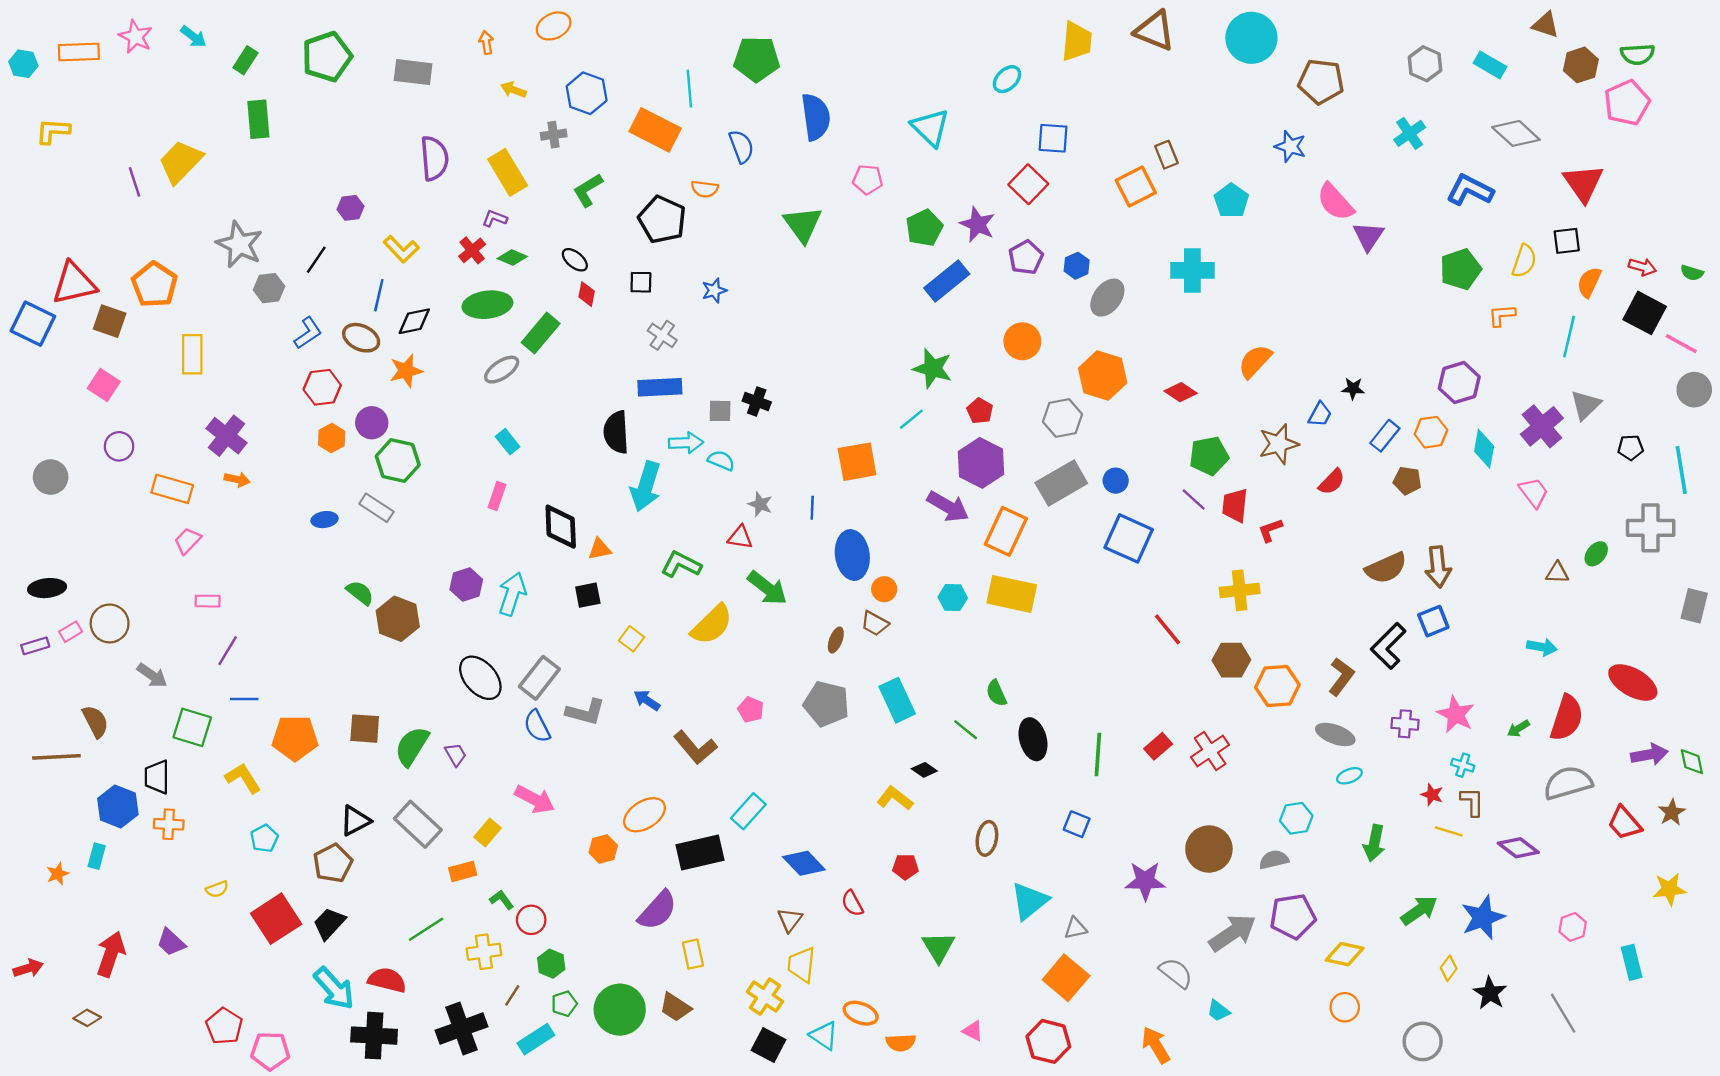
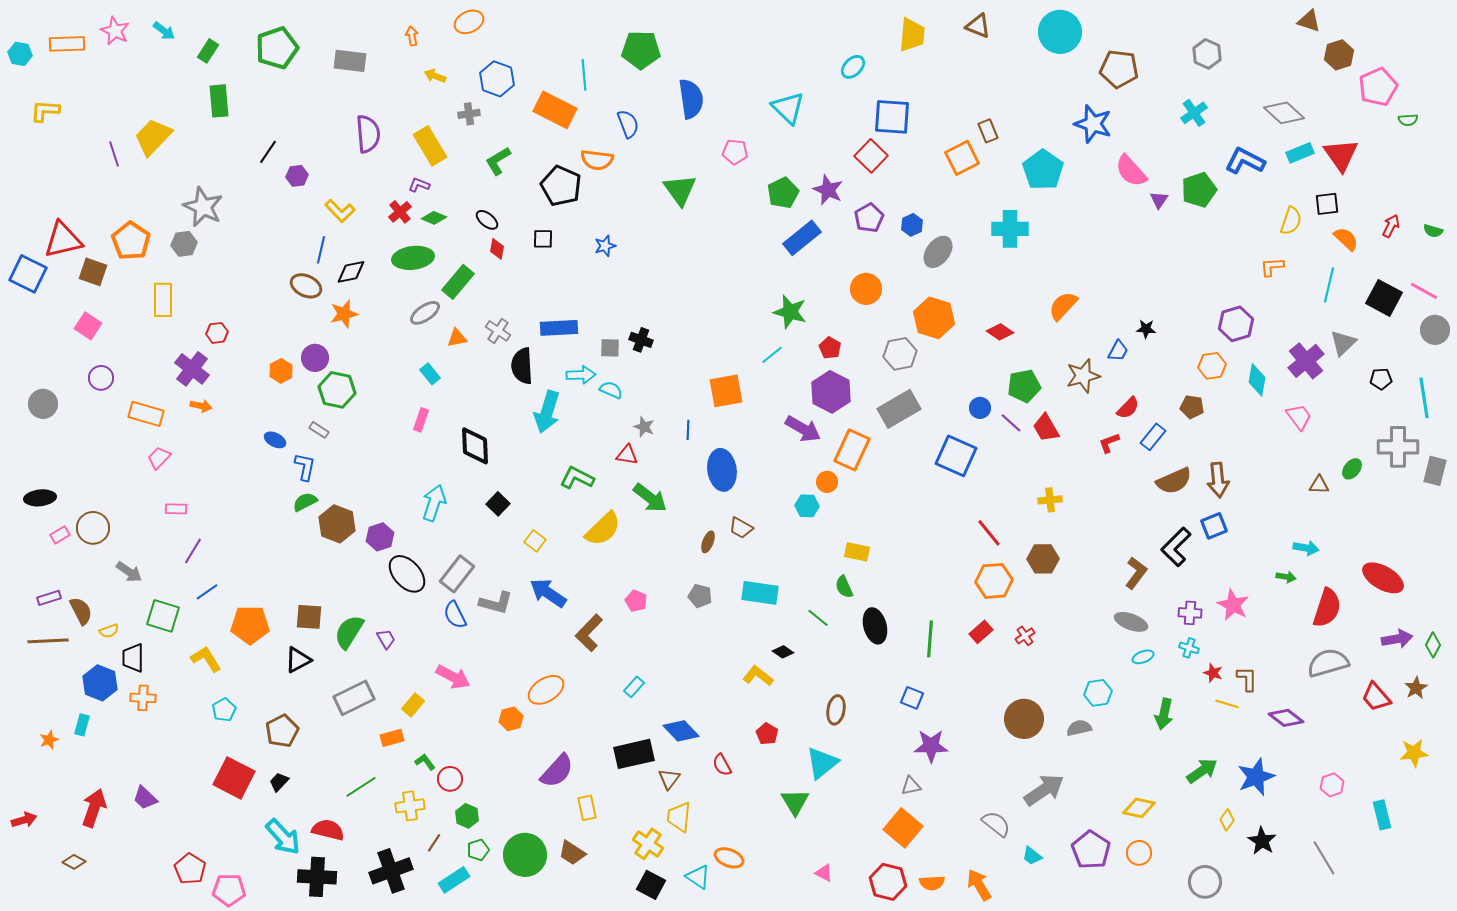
brown triangle: (1155, 31) -> (978, 26), size x0.7
green semicircle: (1638, 54) -> (1408, 120), moved, size x0.7
cyan rectangle: (1490, 65) -> (1300, 153), moved, turned -52
blue square: (1053, 138) -> (892, 117), size x1.4
blue star: (1290, 146) -> (1093, 124), size x1.4
orange semicircle: (705, 189) -> (597, 160), size x1.4
cyan pentagon: (1231, 201) -> (1043, 170), size x1.4
purple triangle: (1368, 236) -> (1159, 200), size x0.7
black line: (316, 260) -> (268, 152), moved
red arrow: (1642, 267) -> (1391, 226), turned -80
green pentagon: (1460, 269) -> (1199, 190), moved
orange semicircle: (1589, 282) -> (1346, 239), turned 108
gray hexagon: (269, 288) -> (184, 244), moved
black square: (1645, 313) -> (1384, 298), moved
blue L-shape: (308, 333) -> (305, 467), moved, turned -44
gray cross: (662, 335) -> (498, 331), moved
red hexagon: (322, 387) -> (217, 333), moved, size x0.7
blue rectangle: (1385, 436) -> (1153, 437), moved
blue circle: (1116, 481) -> (980, 408), moved
red trapezoid: (1235, 505) -> (1046, 428), turned -36
gray rectangle: (376, 508) -> (319, 430), size x0.7
blue ellipse: (325, 520) -> (275, 440), turned 35
red L-shape: (1270, 530) -> (1109, 443), moved
orange triangle: (600, 549) -> (457, 338), moved
purple hexagon: (466, 584) -> (380, 537), moved
orange circle: (884, 589) -> (827, 482), moved
yellow cross: (1240, 590) -> (1050, 500), size x0.7
green semicircle: (360, 593) -> (305, 502), turned -65
yellow rectangle: (1012, 594) -> (857, 552), moved, size x0.6
black square: (588, 595) -> (498, 504), turned -35
gray rectangle: (1694, 606) -> (1435, 471), moved
purple rectangle: (35, 646) -> (49, 598), moved
orange hexagon: (1277, 686) -> (994, 581), moved
blue line: (244, 699) -> (207, 592), turned -35
blue arrow: (647, 700) -> (548, 593), size x1.6
cyan rectangle: (897, 700) -> (760, 593), turned -57
gray pentagon: (826, 704) -> (700, 596), size x0.6
green arrow: (1518, 729) -> (1286, 577), moved, turned -138
brown L-shape: (695, 747) -> (589, 633), turned 84
red cross: (1210, 751) -> (1025, 636), size x0.6
green diamond: (1692, 762) -> (1433, 645), turned 40
cyan cross: (1463, 765) -> (1189, 648), moved
cyan rectangle: (748, 811) -> (634, 687), size x0.7
black triangle: (355, 821) -> (298, 660), moved
gray rectangle: (418, 824) -> (354, 698), turned -69
black rectangle: (700, 853) -> (634, 754), moved
red pentagon: (905, 867) -> (767, 734), turned 30
purple star: (1145, 881) -> (931, 746), moved
yellow semicircle: (217, 889) -> (109, 631), moved
cyan triangle: (1029, 901) -> (822, 763), moved
purple pentagon: (1293, 916) -> (1091, 850), moved, turned -30
red square: (276, 919) -> (234, 778), turned -30
black trapezoid: (329, 923) -> (279, 782), size x0.7
orange semicircle: (901, 1043) -> (932, 883), moved

